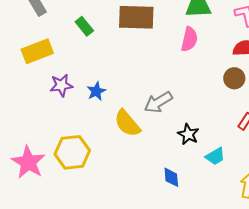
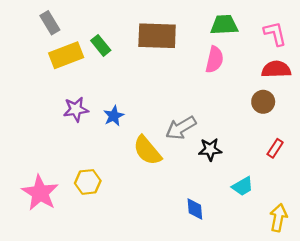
yellow rectangle: (37, 51) -> (66, 55), moved
black star: (188, 134) -> (210, 149), moved, turned -30
yellow hexagon: (72, 152) -> (88, 182), size x0.7

